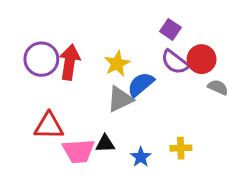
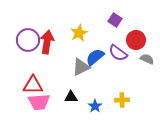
purple semicircle: (175, 62) -> (118, 53), moved
yellow star: (117, 64) -> (79, 33), moved
pink trapezoid: (78, 151) -> (39, 102), moved

